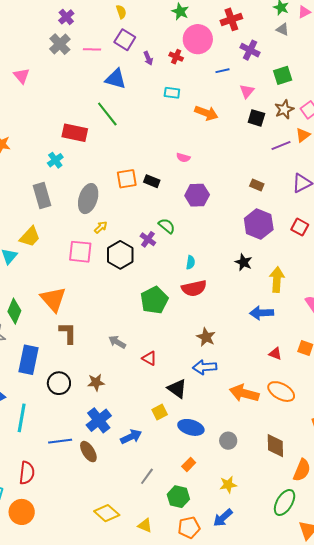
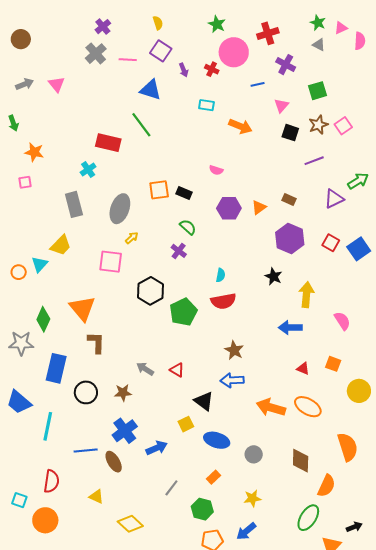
orange triangle: (303, 135) -> (259, 207), moved
green semicircle: (167, 226) -> (188, 227), moved
black hexagon: (120, 255) -> (150, 291), moved
gray arrow: (117, 342) -> (145, 369), moved
yellow triangle: (145, 525) -> (96, 497), moved

